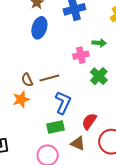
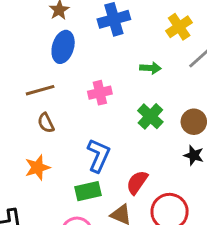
pink cross: (81, 55) -> (100, 93), moved
brown line: (49, 78) -> (40, 90), moved
orange star: (21, 99) -> (37, 168), moved

